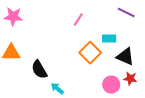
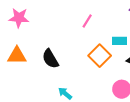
black semicircle: (39, 70) -> (50, 59), moved

